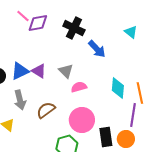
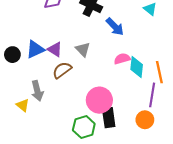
pink semicircle: (79, 87) -> (122, 59), moved
gray arrow: (20, 100) -> (37, 91), moved
brown semicircle: (46, 110) -> (62, 70), moved
black rectangle: (106, 137) -> (109, 118), moved

